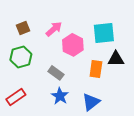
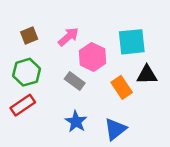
orange rectangle: (96, 69) -> (122, 87), turned -42
gray rectangle: (56, 73) -> (75, 81), moved
red rectangle: (16, 97) -> (23, 105), moved

